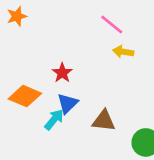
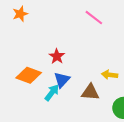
yellow arrow: (123, 52) -> (110, 75), moved

